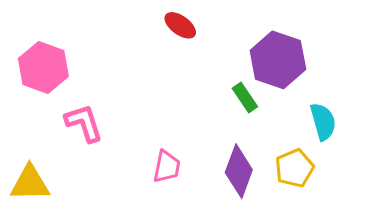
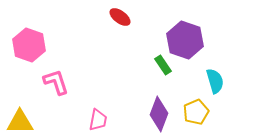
pink trapezoid: (167, 167) -> (98, 120), moved

